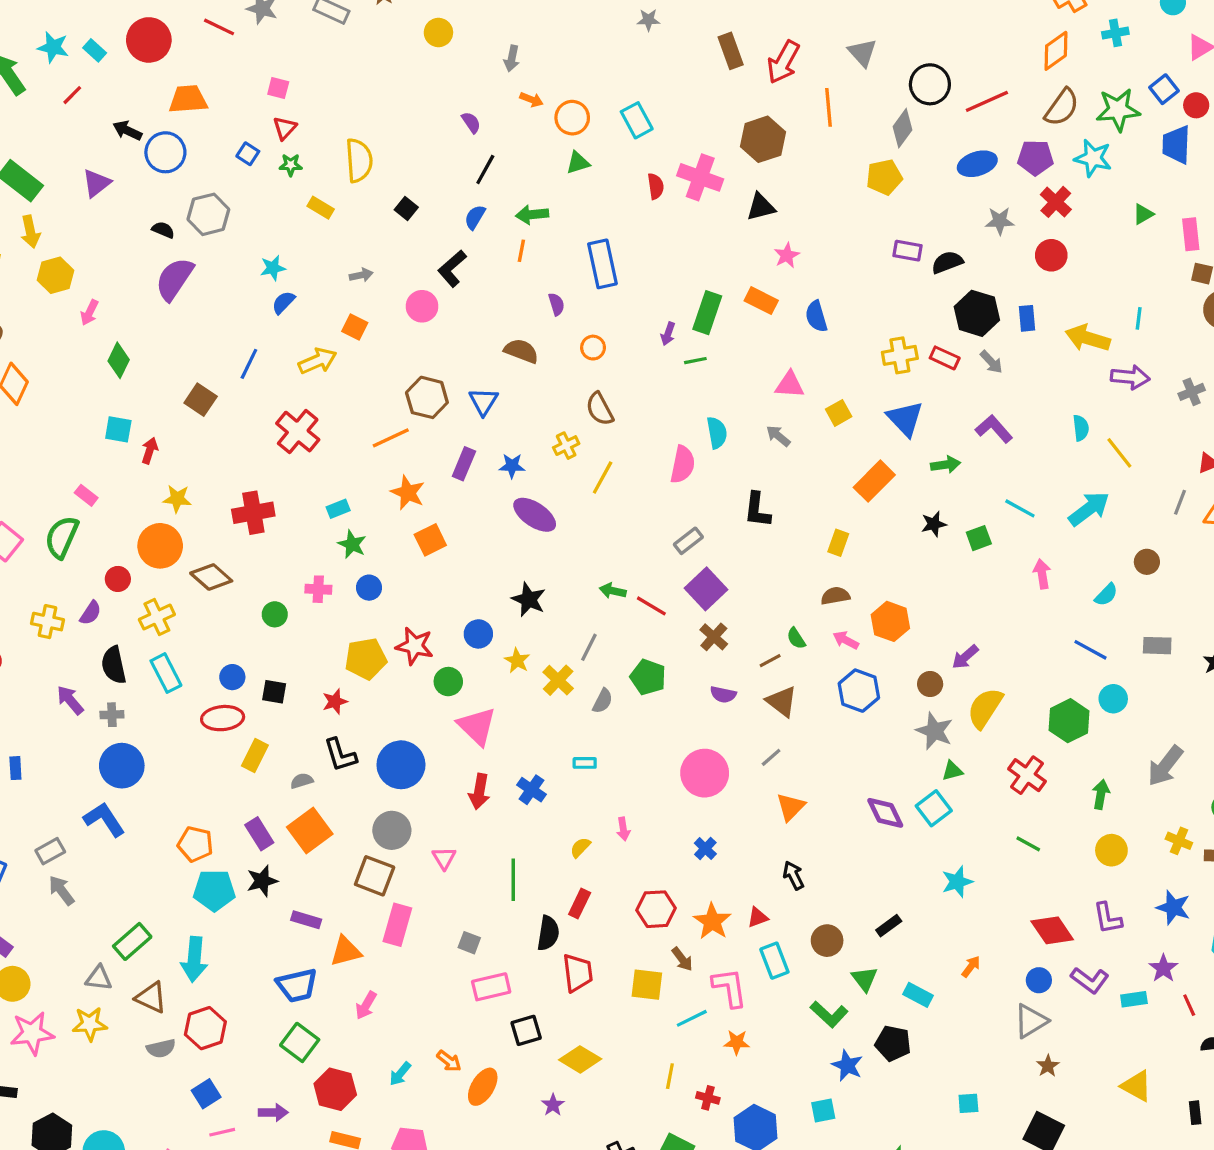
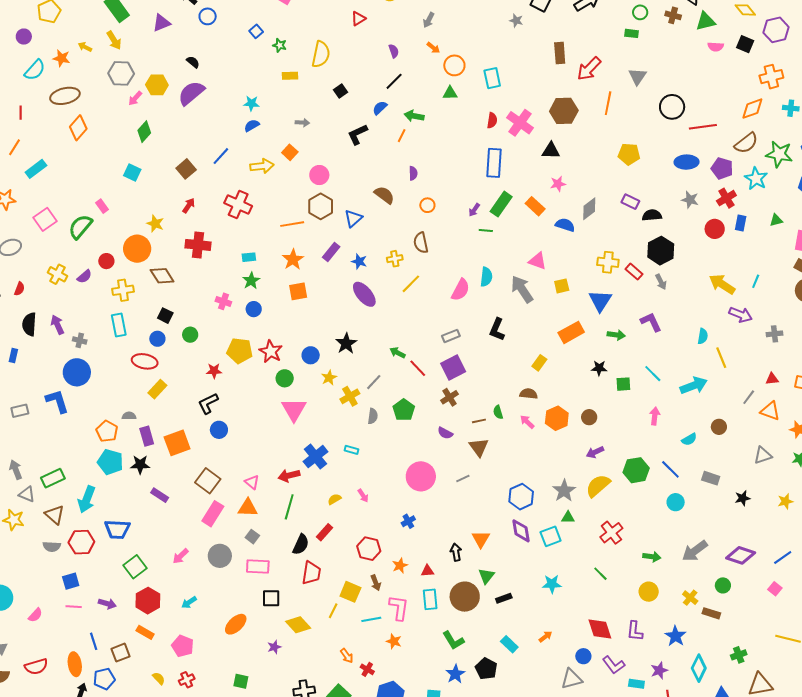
red triangle: (285, 128) -> (358, 19), moved
gray diamond: (903, 128) -> (589, 209), moved
blue circle: (165, 152) -> (208, 16), size x0.7
yellow rectangle: (321, 208) -> (290, 76), turned -49
gray hexagon: (208, 214) -> (121, 73), moved
yellow arrow: (30, 232) -> (114, 40), turned -36
blue rectangle: (602, 264) -> (494, 163), moved
yellow hexagon: (56, 275) -> (157, 85), moved
pink circle: (422, 306) -> (319, 175), moved
blue semicircle: (816, 316) -> (565, 225), turned 108
blue rectangle: (1027, 318) -> (741, 223), moved
red cross: (298, 432) -> (238, 204), turned -32
gray arrow: (778, 436) -> (522, 289), size x1.8
red arrow: (150, 451) -> (189, 206), moved
green circle: (275, 614) -> (190, 335), moved
black semicircle: (114, 665) -> (29, 324), moved
brown circle: (930, 684) -> (589, 417), moved
blue hexagon: (859, 691) -> (521, 497), moved
black square: (274, 692) -> (165, 316), moved
gray semicircle: (603, 701) -> (373, 416), turned -35
green hexagon: (1069, 721) -> (636, 470), moved
black L-shape: (340, 755) -> (208, 403), turned 65
blue circle: (401, 765) -> (219, 430), moved, size x0.6
gray semicircle: (302, 781) -> (129, 416), moved
blue cross: (532, 790) -> (315, 457), size x1.4
red arrow: (479, 792) -> (289, 476), moved, turned 50
green arrow: (1101, 794) -> (652, 557), turned 72
orange triangle: (791, 807) -> (481, 539), moved, turned -30
pink arrow: (623, 829) -> (363, 496), turned -40
gray circle: (392, 830) -> (220, 556), moved
pink triangle: (444, 858) -> (252, 482), turned -35
gray arrow: (62, 890) -> (16, 470), moved
orange star: (712, 921) -> (400, 566), size x0.7
brown circle: (827, 941) -> (465, 597), size x1.5
orange triangle: (346, 951) -> (248, 508), moved
green triangle: (864, 979) -> (486, 576), moved
blue trapezoid: (297, 985) -> (117, 529), moved
orange arrow: (449, 1061) -> (347, 656), moved
yellow line: (670, 1076) -> (333, 611), moved

